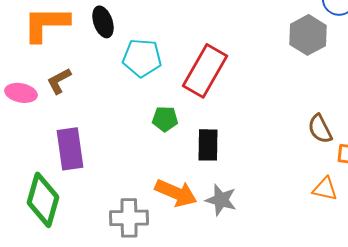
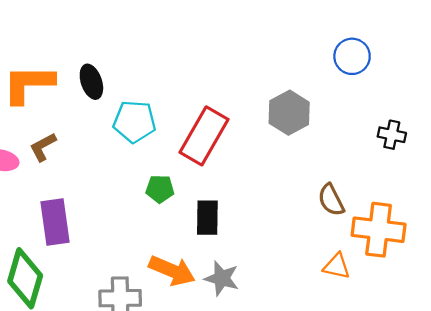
gray hexagon: (308, 35) -> (289, 113), moved

